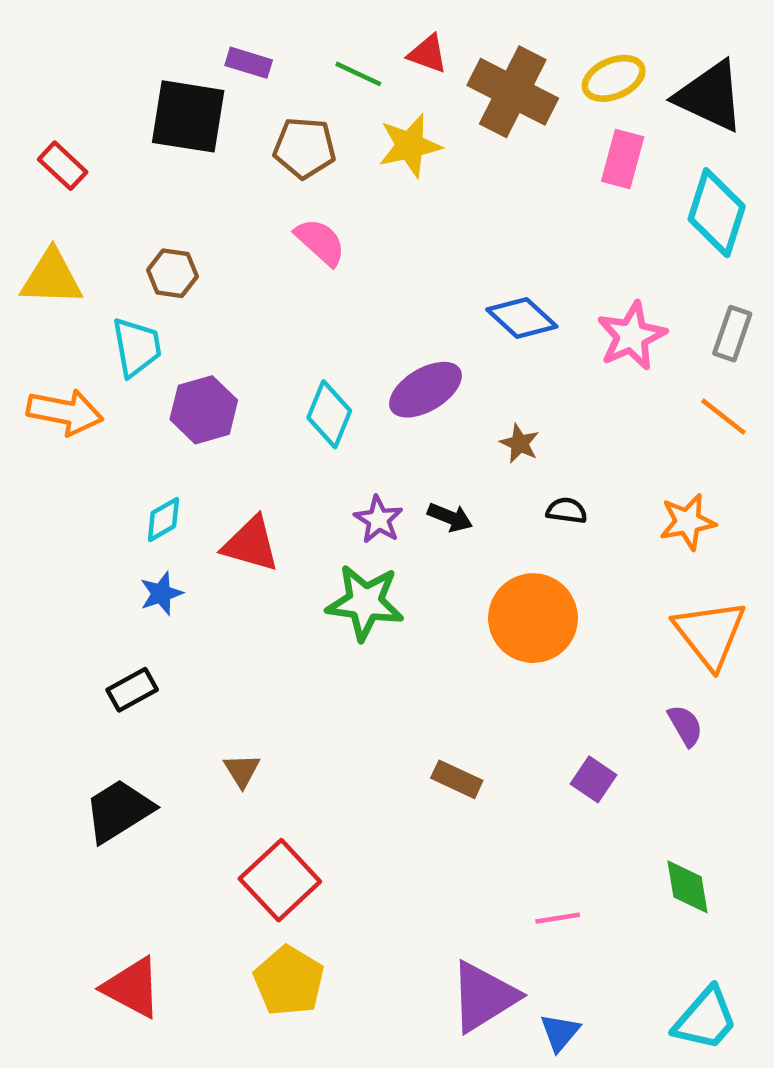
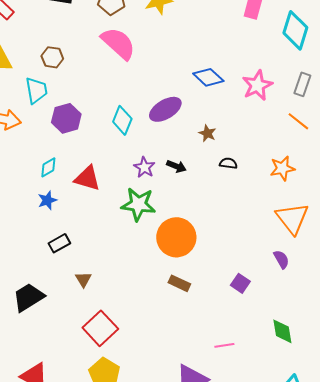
pink semicircle: (320, 242) -> (118, 43), size x1.5
orange circle: (533, 618) -> (176, 237), moved
black rectangle: (132, 690) -> (59, 243), moved

